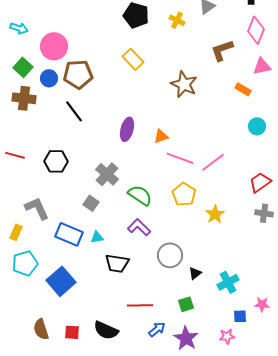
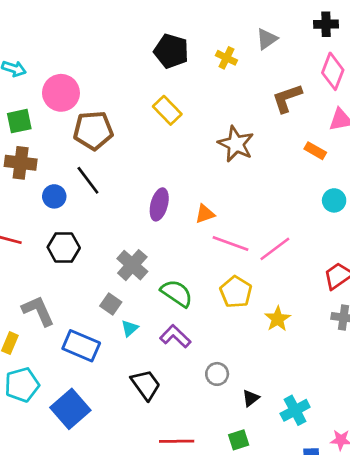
green square: (23, 67) -> (19, 121), turned 36
blue circle: (49, 78) -> (54, 196), moved
cyan triangle: (97, 237) -> (130, 328), moved, turned -32
gray circle: (170, 255) -> (217, 374), size x0.7
black trapezoid: (117, 263) -> (146, 385), turned -135

